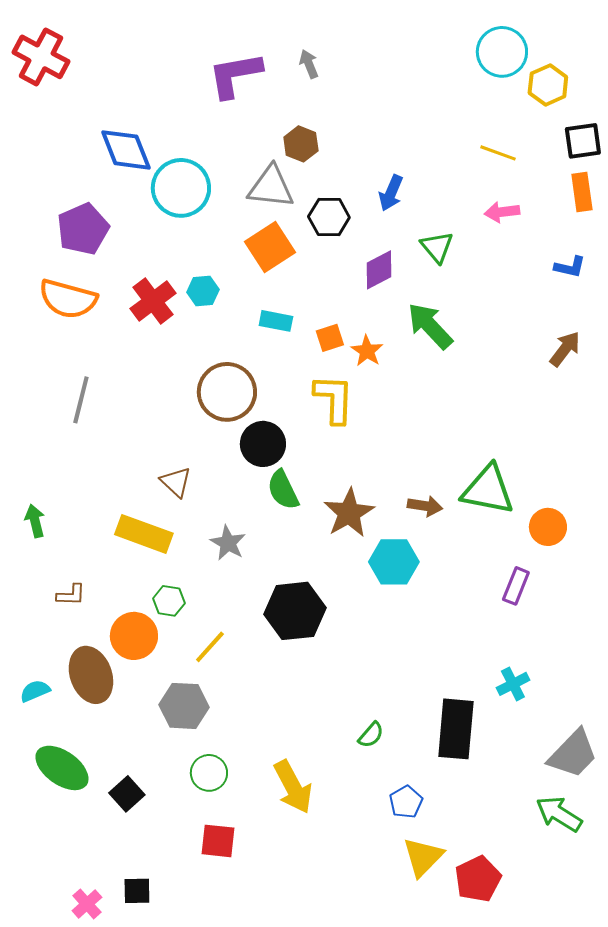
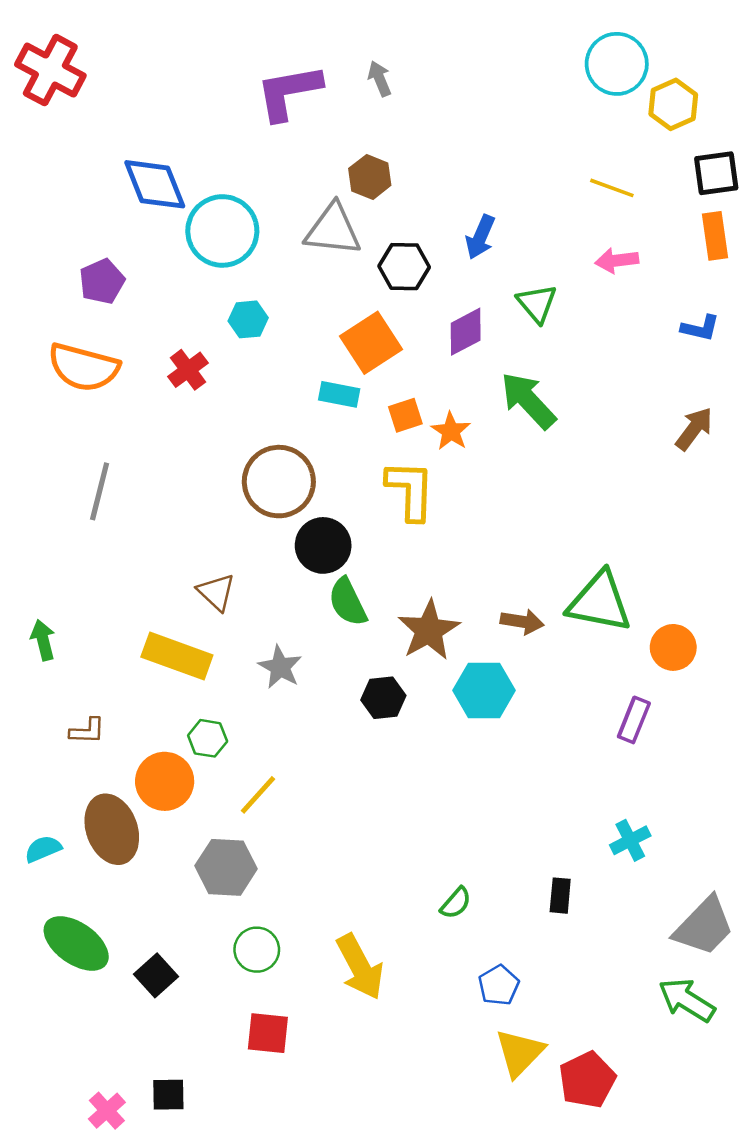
purple pentagon: (83, 229) -> (102, 281), size x0.7
orange square: (270, 247) -> (371, 343), moved
cyan hexagon: (203, 291) -> (248, 319), moved
red cross: (153, 301) -> (188, 370), size x0.7
black hexagon: (295, 611) -> (383, 698), moved, size x0.6
black rectangle: (456, 729) -> (560, 896), size x0.5

